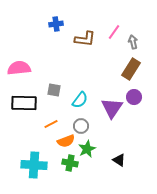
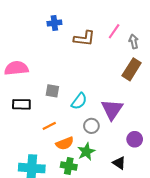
purple circle: (134, 97) -> (135, 139), moved
black rectangle: (24, 103) -> (21, 104), size x0.7
gray circle: (81, 126) -> (91, 126), moved

